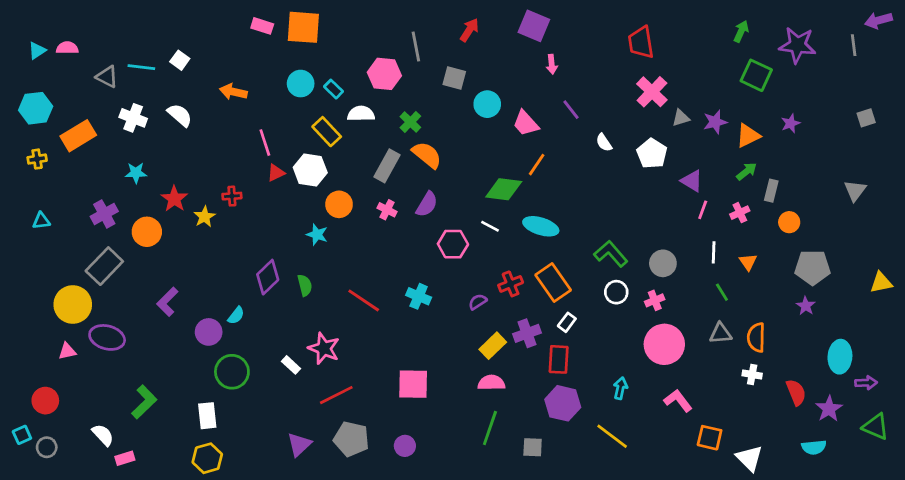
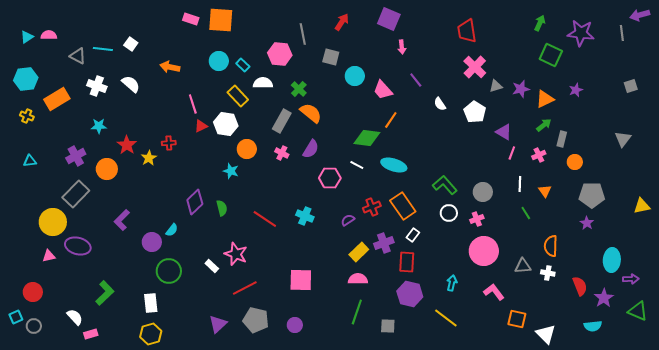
yellow cross: (37, 159) -> (27, 116), turned 32
gray triangle: (721, 333) -> (523, 266), moved

